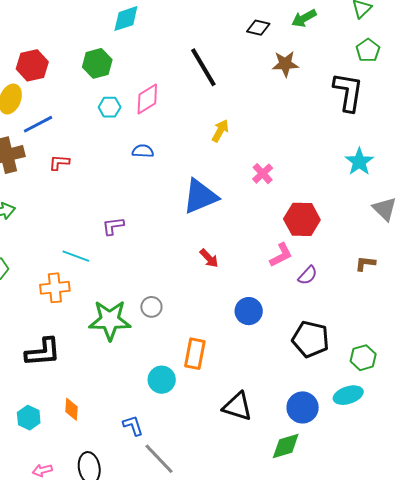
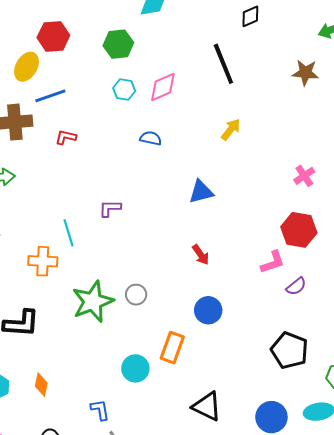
black diamond: (258, 28) -> (250, 16), moved, turned -45
pink cross: (263, 174) -> (304, 176), moved
blue triangle: (200, 196) -> (201, 192), size x0.7
cyan line: (76, 256) -> (68, 233), turned 44
blue circle: (249, 311) -> (208, 310), moved
green star: (110, 320) -> (93, 302), turned -30

